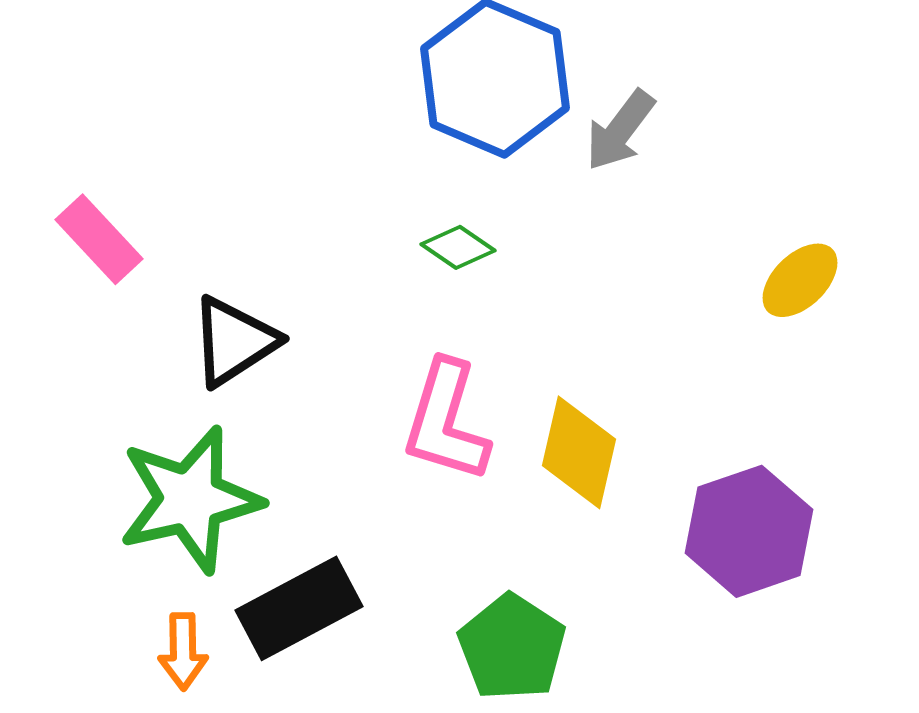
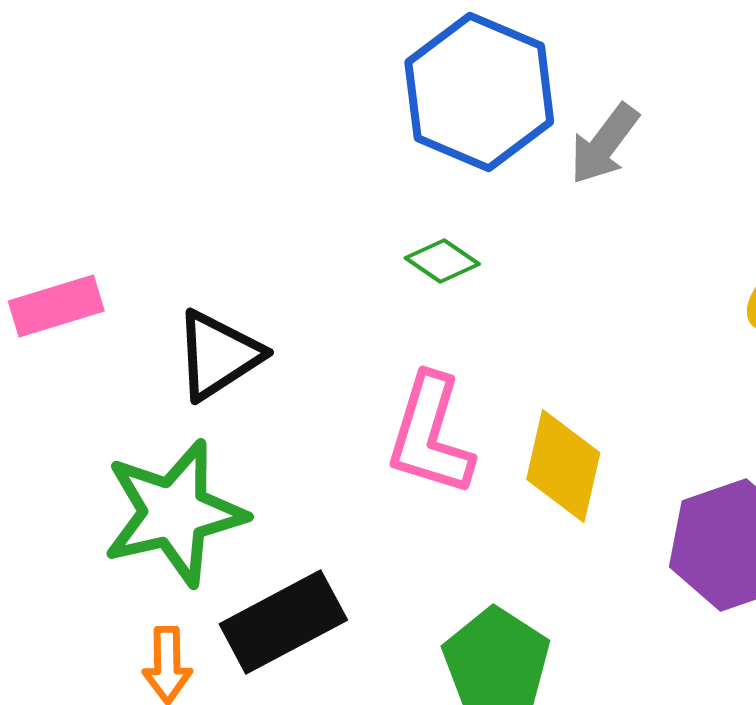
pink rectangle: (99, 239) -> (56, 306), moved, turned -64

